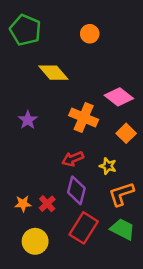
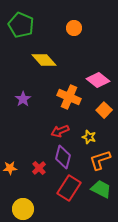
orange star: (23, 204) -> (10, 168), moved
yellow circle: (35, 241) -> (23, 209), moved

